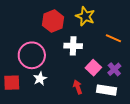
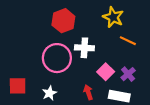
yellow star: (85, 16) -> (113, 17), moved
pink circle: (32, 55) -> (57, 58), moved
white star: (40, 79) -> (49, 93), moved

